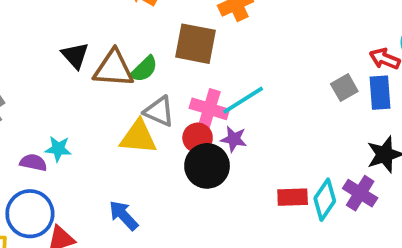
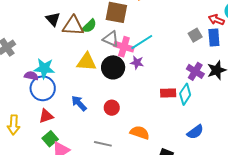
gray triangle: (159, 111) -> (111, 39), moved
red circle: (198, 138) -> (112, 108), moved
cyan star: (58, 149) -> (44, 68), size x1.5
black circle: (207, 166) -> (113, 67), moved
purple cross: (360, 193) -> (195, 71), moved
blue circle: (30, 214) -> (43, 88), moved

